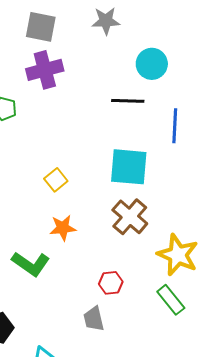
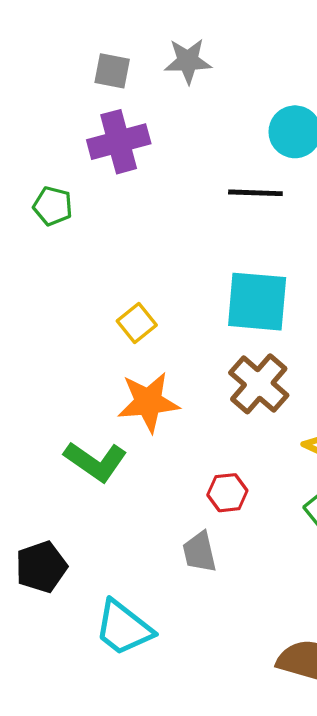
gray star: (106, 21) -> (188, 61), moved
gray square: (41, 27) -> (112, 71), size x0.7
orange star: (63, 228) -> (148, 402), size x1.4

